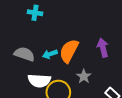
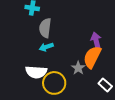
orange semicircle: (69, 51) -> (92, 57), moved
gray semicircle: (24, 54) -> (45, 28), moved, turned -102

